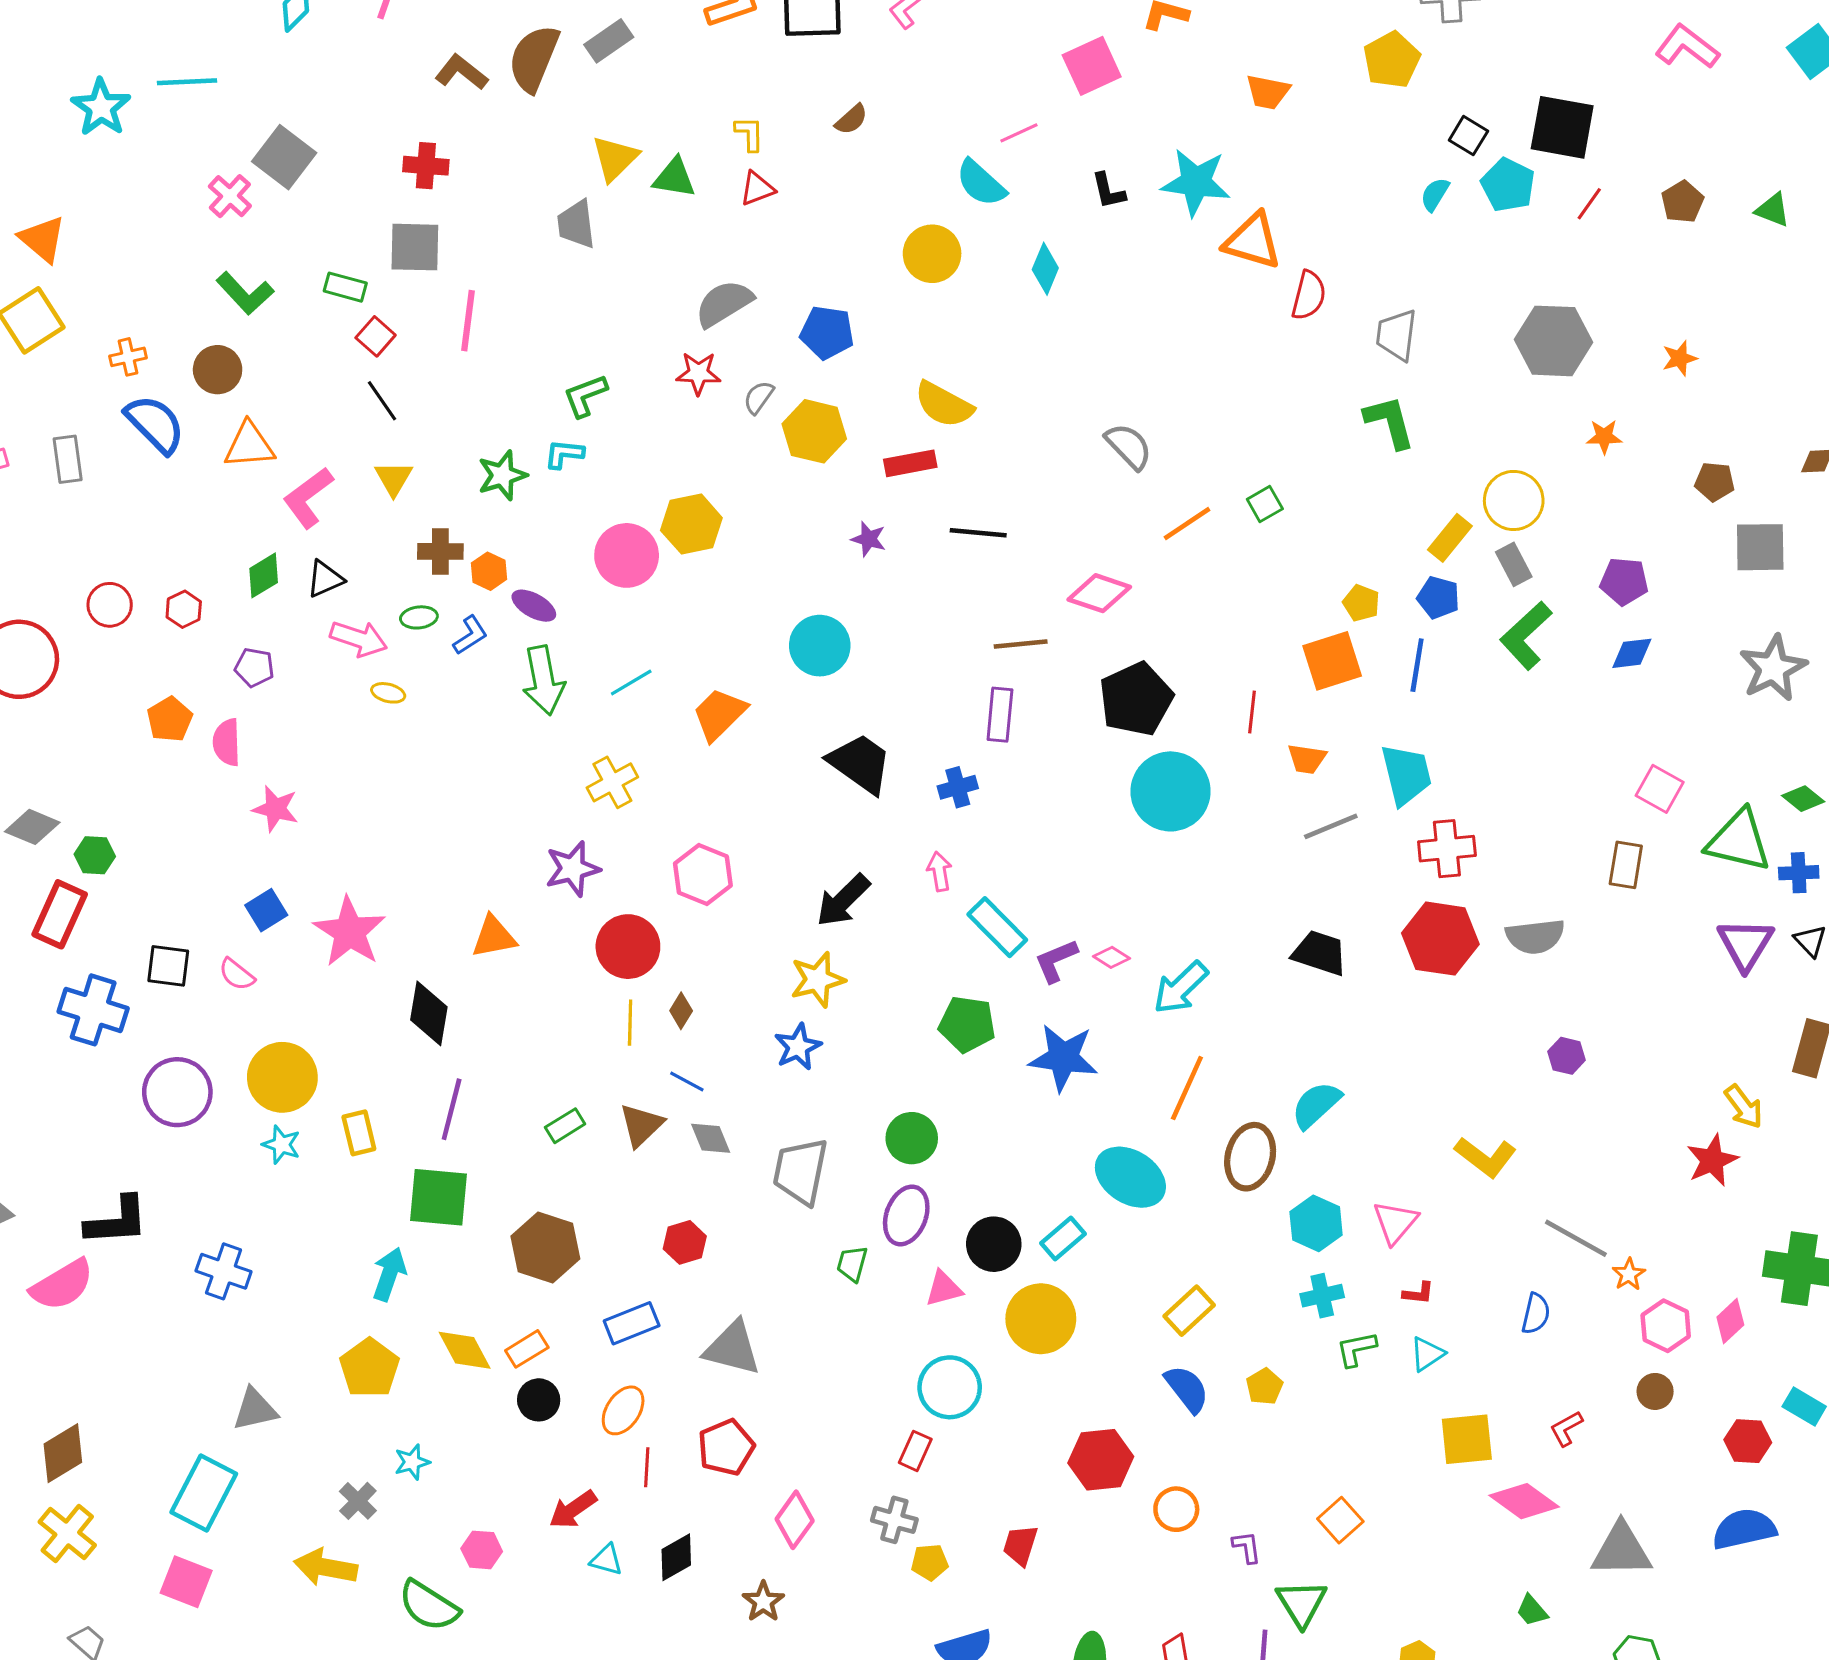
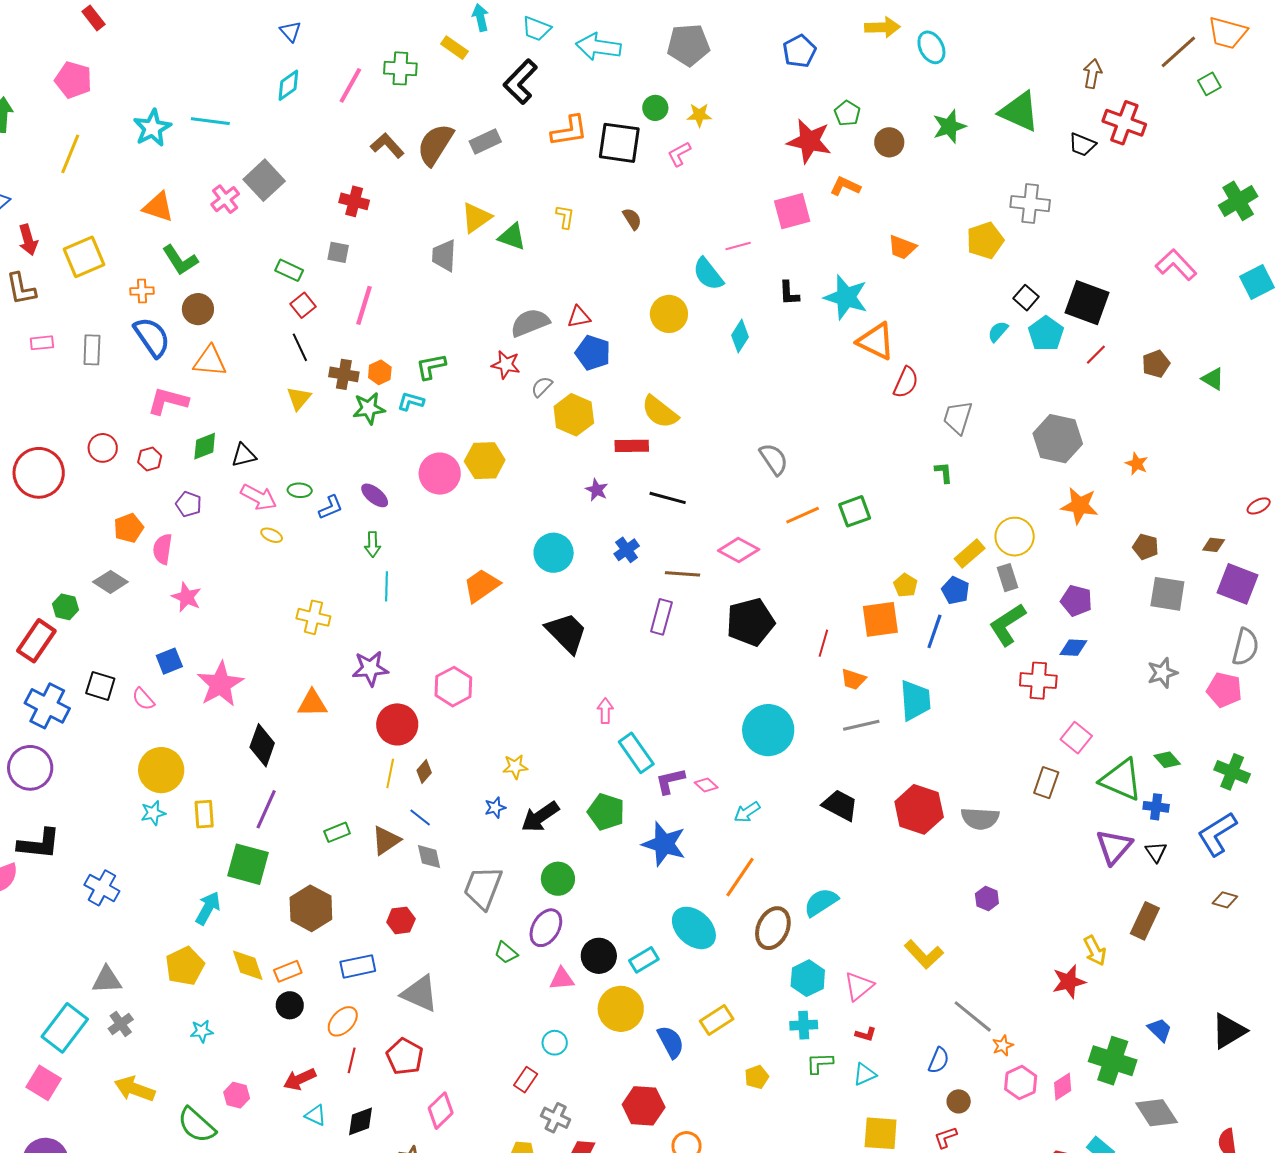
brown semicircle: (851, 119) -> (632, 219), turned -90
red triangle: (757, 189) -> (579, 317), moved
orange triangle: (42, 239) -> (158, 207), moved, turned -32
gray square: (415, 247) -> (338, 252), size x0.6
green L-shape: (245, 293) -> (180, 260), moved
orange star: (1680, 358) -> (1137, 464), turned 30
green L-shape: (1390, 422) -> (944, 472), size x0.6
orange star: (1604, 437) -> (1080, 506), size x1.6
pink L-shape: (308, 498) -> (168, 401), moved, turned 42
green square: (1265, 504) -> (855, 511), size x1.4
brown cross: (440, 551) -> (344, 374), moved
orange hexagon: (489, 571) -> (380, 372), moved
gray star: (1773, 668) -> (1162, 673), size x0.7
green arrow: (543, 680) -> (373, 544), size x0.6
cyan line: (631, 683) -> (386, 586), moved, turned -68
yellow cross: (612, 782) -> (313, 617), moved, turned 32
blue cross: (958, 787) -> (627, 550), moved, turned -30
cyan circle: (1171, 791) -> (768, 730), moved
gray diamond: (32, 827) -> (110, 582), moved
red cross: (1447, 849) -> (1038, 681), moved
black arrow: (843, 900) -> (540, 817), moved
yellow star: (818, 980) -> (515, 767), size x0.7
cyan arrow: (1181, 988) -> (747, 812), size x0.7
blue star: (798, 1047) -> (495, 808), size x0.7
purple circle: (177, 1092) -> (30, 768), moved
cyan star: (281, 1145) -> (153, 813), turned 30
green trapezoid: (852, 1264) -> (506, 953), turned -75
cyan circle: (950, 1387) -> (555, 1043), size x0.6
blue semicircle: (1187, 1389) -> (671, 1042), moved
brown circle: (1655, 1391) -> (959, 1101), moved
red pentagon: (726, 1447) -> (405, 1056), turned -30
gray cross: (358, 1501) -> (121, 1024), moved
gray cross: (894, 1520) -> (556, 1118), moved

